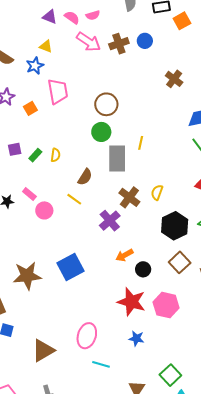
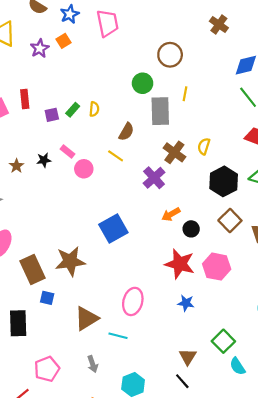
pink trapezoid: (58, 91) -> (108, 23), moved
brown circle: (106, 104) -> (170, 55), moved
orange square: (30, 108) -> (64, 41), moved
purple square: (15, 149) -> (52, 115), moved
brown star: (27, 276) -> (70, 261), moved
cyan line: (101, 364) -> (118, 336), moved

